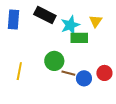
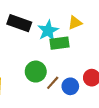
yellow triangle: (96, 21) -> (75, 23), turned 40
brown line: (68, 73) -> (53, 83), turned -56

